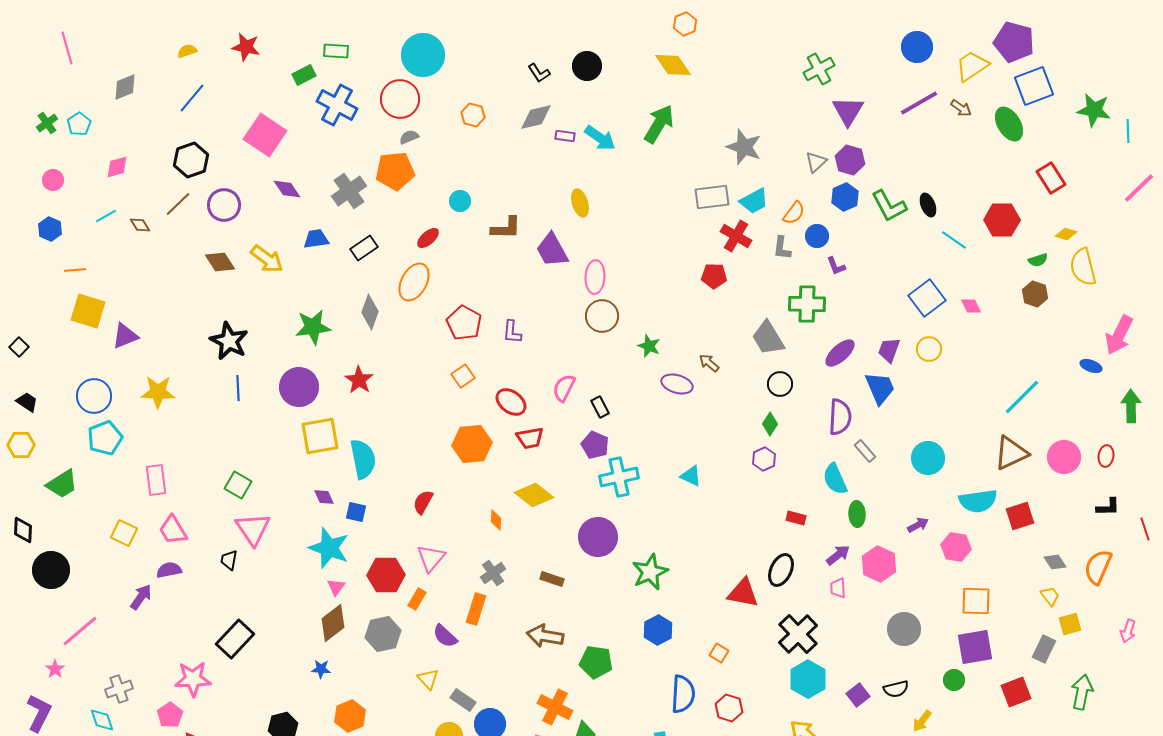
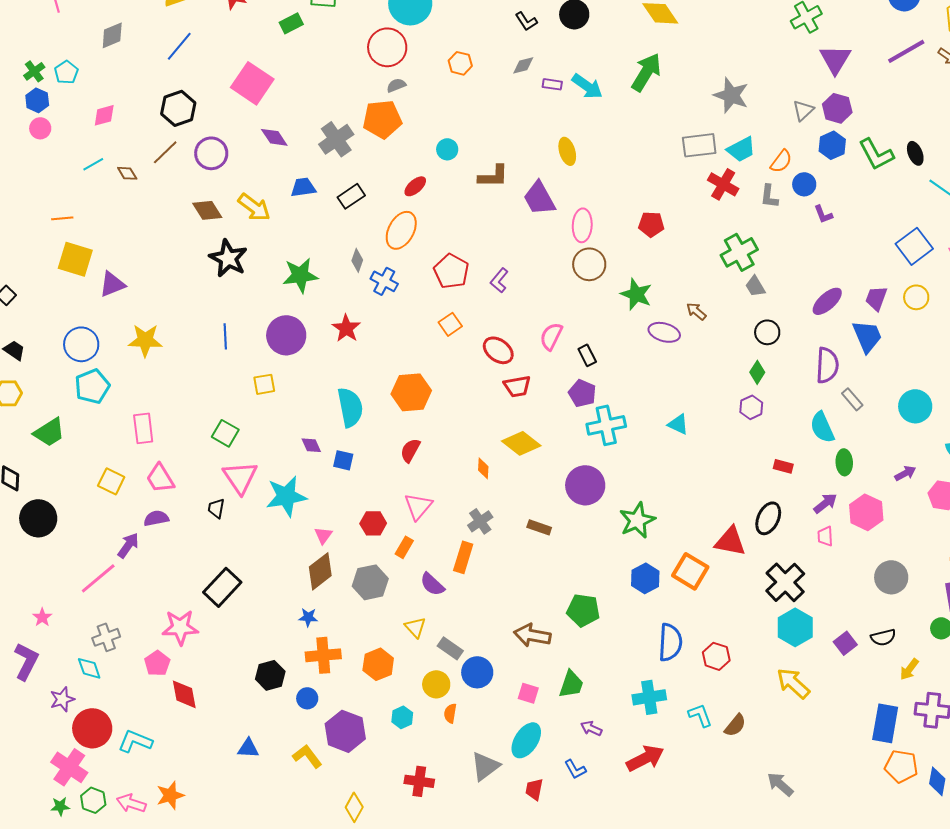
blue cross: (337, 105) -> (384, 281), moved, size x0.7
gray diamond: (536, 117) -> (523, 65), size x0.7
blue hexagon: (50, 229) -> (37, 100), moved
red pentagon: (714, 276) -> (651, 224), moved
green cross: (807, 304) -> (739, 252), moved, turned -30
gray diamond: (370, 312) -> (357, 260), size x0.7
purple L-shape: (512, 332) -> (499, 280), turned 35
gray trapezoid: (768, 338) -> (755, 286), size x0.6
black star: (229, 341) -> (228, 258), moved
green star: (649, 346) -> (636, 294), size x1.4
yellow square: (320, 436) -> (264, 384), moved, size x0.6
orange hexagon: (472, 444) -> (411, 392), moved
cyan star: (329, 548) -> (286, 496), moved, turned -30
red hexagon: (386, 575) -> (373, 523), size x0.7
pink line: (80, 631) -> (98, 578), moved
brown arrow: (545, 636) -> (532, 635), moved
orange square: (719, 653) -> (690, 571), moved, size x1.8
orange cross: (555, 707) -> (323, 655), moved, turned -32
orange hexagon: (350, 716) -> (378, 664), moved

